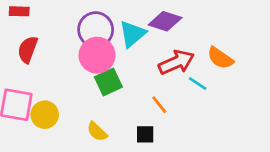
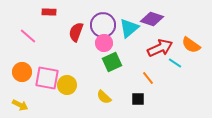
red semicircle: (28, 50) -> (76, 32), moved
pink circle: (97, 55) -> (104, 43), size x0.7

